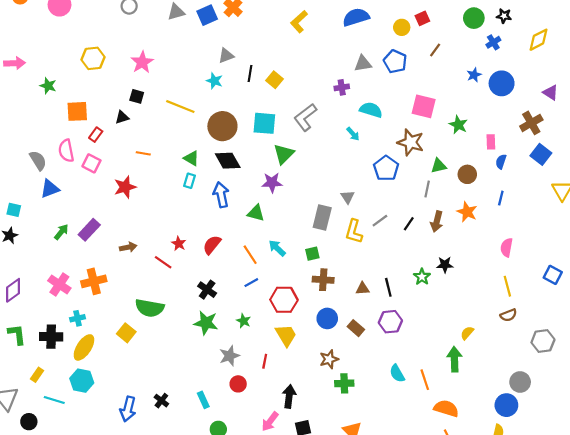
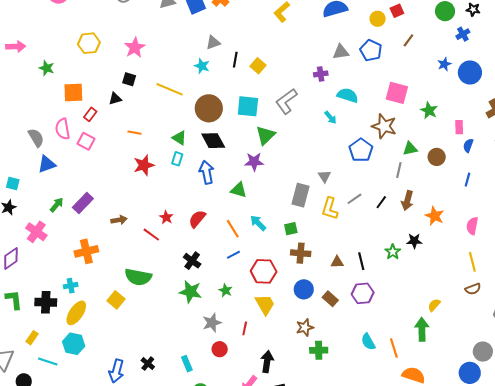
red star: (125, 187) -> (144, 165), moved
orange star: (467, 212) -> (435, 216), moved
pink cross: (59, 284) -> (36, 232), moved

